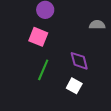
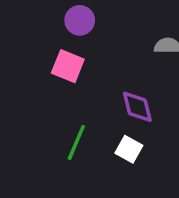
green line: (43, 70) -> (76, 142), moved

